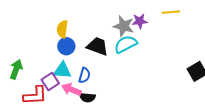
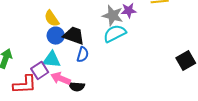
yellow semicircle: (62, 29) -> (52, 19), turned -42
black trapezoid: (97, 46) -> (74, 36), moved
blue semicircle: (84, 75) -> (83, 55), moved

